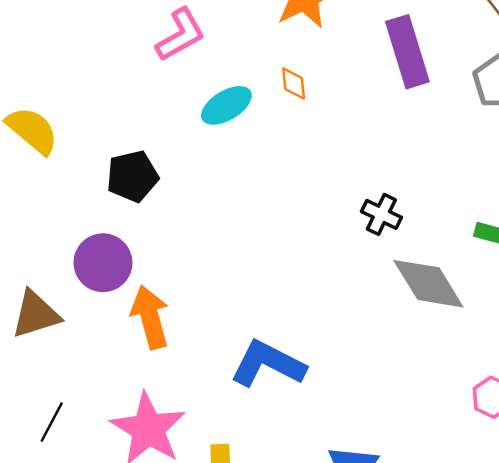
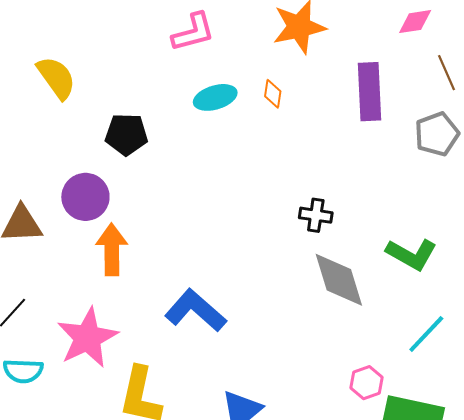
black cross: (381, 214) -> (316, 215), turned -32

